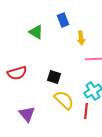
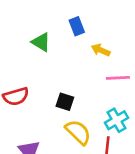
yellow arrow: (81, 38) -> (101, 50), turned 120

